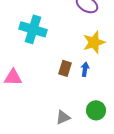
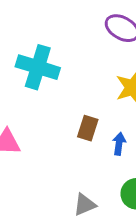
blue arrow: (85, 69) -> (119, 144), moved

